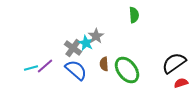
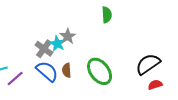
brown semicircle: (104, 64) -> (67, 70), moved
purple line: (45, 66) -> (15, 79), moved

